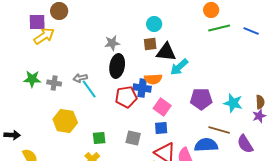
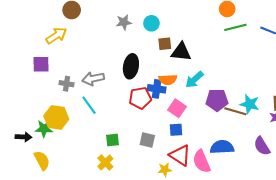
purple square: (37, 22) -> (41, 64), moved
cyan circle: (154, 24) -> (151, 23), moved
gray star: (112, 43) -> (124, 22), moved
cyan arrow: (179, 67) -> (194, 80), moved
gray arrow: (80, 78) -> (93, 79), size x1.5
green star: (32, 79) -> (44, 129), moved
cyan line: (89, 89) -> (89, 105), moved
yellow hexagon: (65, 121) -> (56, 117), moved
brown line: (219, 130) -> (235, 111), moved

